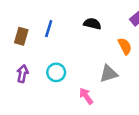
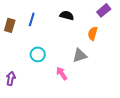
orange semicircle: (125, 46) -> (93, 33), turned -136
purple arrow: (22, 74) -> (11, 78), moved

